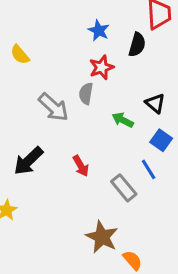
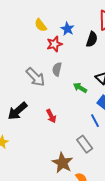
yellow semicircle: (20, 55) -> (41, 25), moved
red star: (102, 67) -> (54, 44), moved
gray rectangle: (124, 188) -> (85, 144), moved

